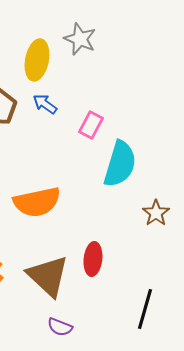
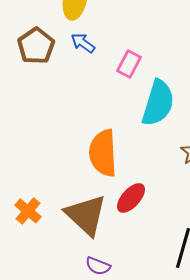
orange semicircle: (37, 202) -> (103, 153), moved, turned 99
red ellipse: (93, 259) -> (131, 198), turned 36

